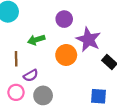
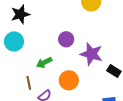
orange circle: (66, 55) -> (69, 80), moved

